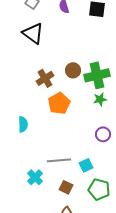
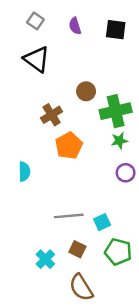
brown circle: (73, 70) -> (86, 91), moved
purple circle: (103, 134) -> (126, 173), moved
cyan cross: (35, 177) -> (45, 259), moved

